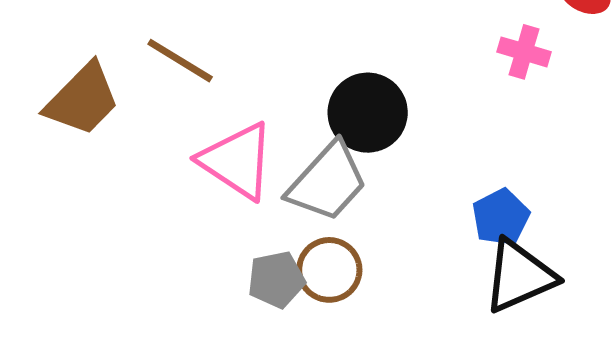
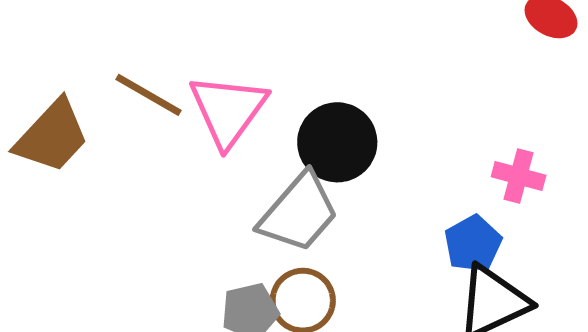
pink cross: (524, 52) -> (519, 176), moved
pink triangle: (237, 161) -> (228, 110), moved, turned 34

